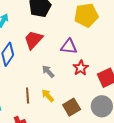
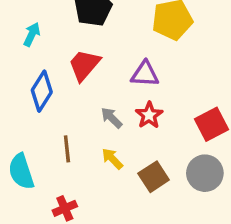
red star: (81, 68) -> (149, 115), moved
brown line: (28, 95) -> (67, 149), moved

